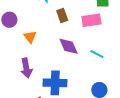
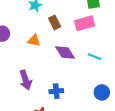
orange triangle: (30, 37) -> (34, 40), moved, turned -32
blue cross: (55, 83) -> (56, 91), size x0.6

